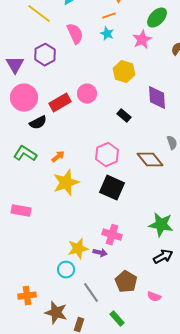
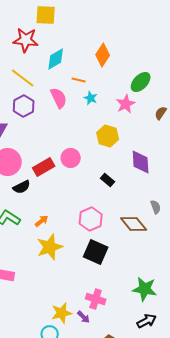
orange line: (109, 16) -> (79, 80), moved, turned 32
purple hexagon: (45, 55) -> (24, 106), moved
purple arrow: (100, 253) -> (84, 317), turned 32

